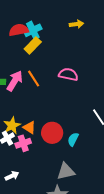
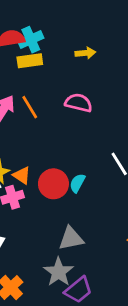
yellow arrow: (76, 24) -> (85, 53), moved
yellow rectangle: (33, 45) -> (30, 61), turned 36
cyan semicircle: (73, 139) -> (77, 183), moved

